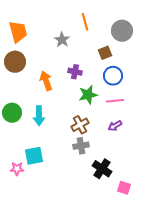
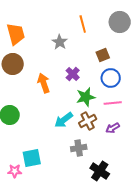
gray circle: (122, 31) -> (120, 22), moved
purple cross: (75, 72) -> (73, 74), turned 32
cyan arrow: (39, 116) -> (64, 120), moved, turned 54
brown cross: (80, 125) -> (88, 121), moved

